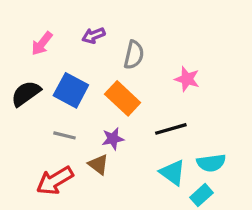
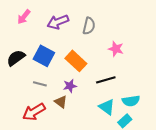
purple arrow: (94, 35) -> (58, 22), size x1.5
pink arrow: (42, 44) -> (24, 17), moved
gray semicircle: (134, 55) -> (89, 26), moved

